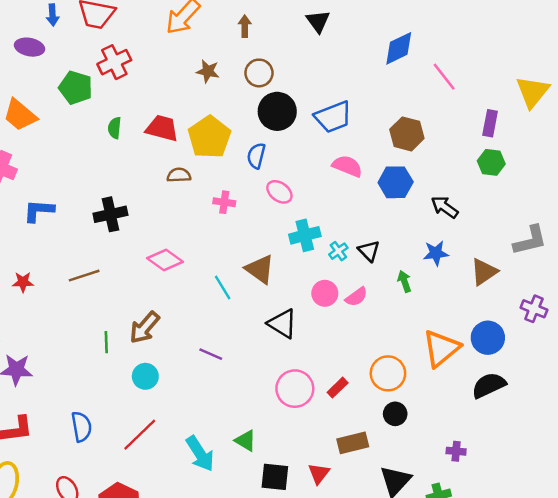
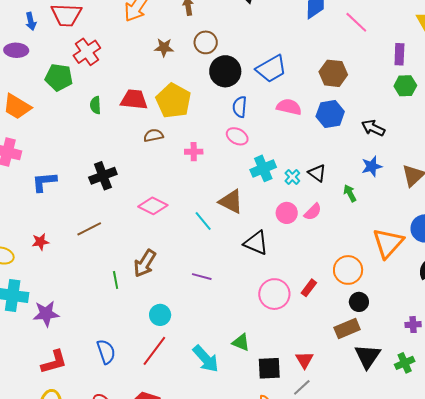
blue semicircle: (256, 156) -> (240, 107), moved
cyan circle: (145, 376) -> (160, 315), moved
brown rectangle: (353, 443) -> (347, 329), moved

